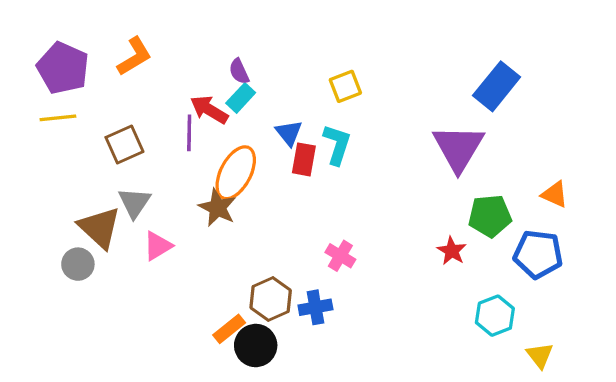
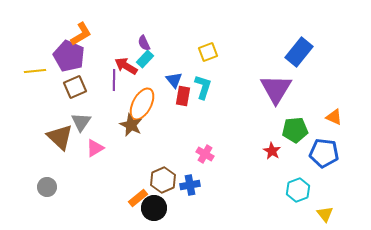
purple pentagon: (63, 68) -> (69, 56), moved
gray circle: (78, 264) -> (47, 187), moved

